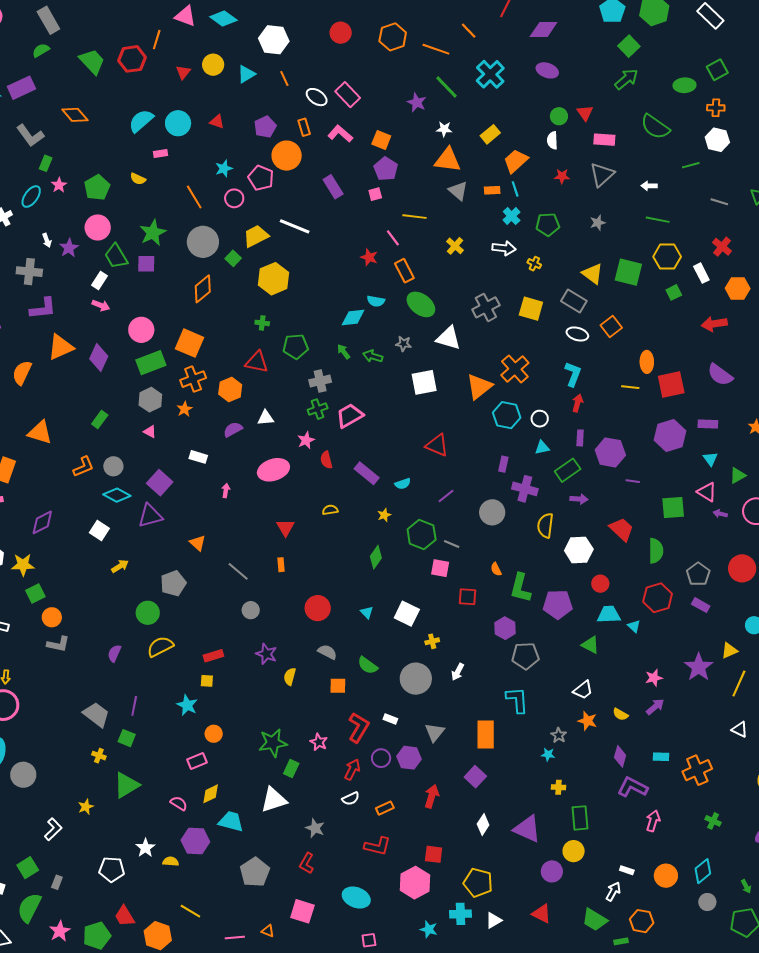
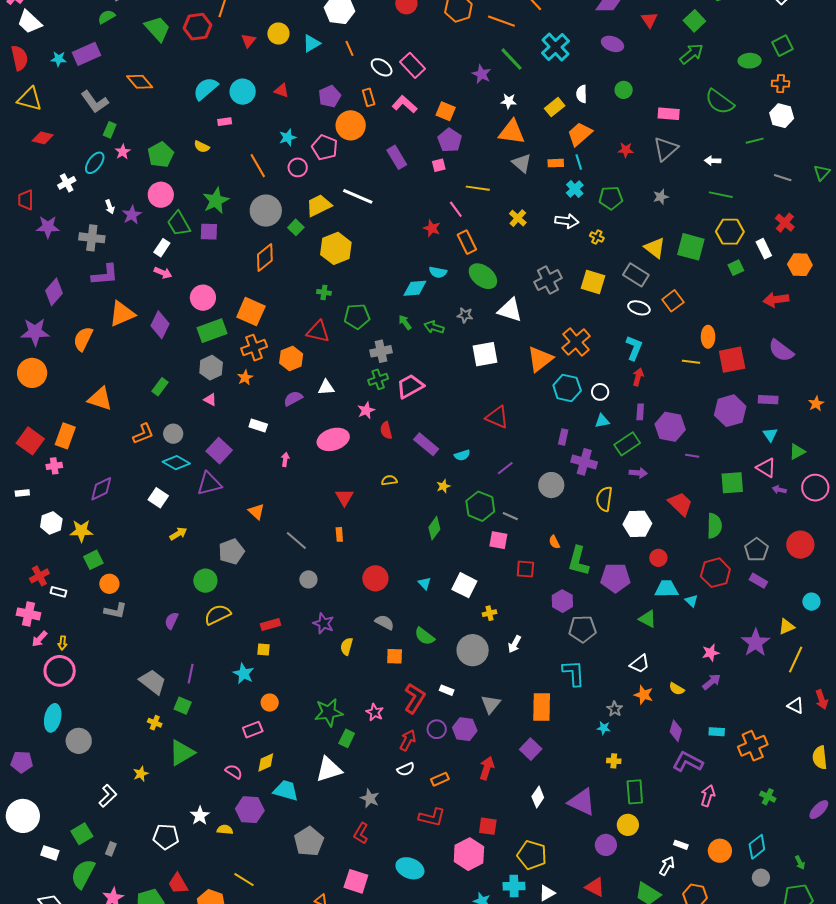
red triangle: (585, 113) -> (649, 20), moved
white semicircle: (552, 140) -> (582, 94), moved

